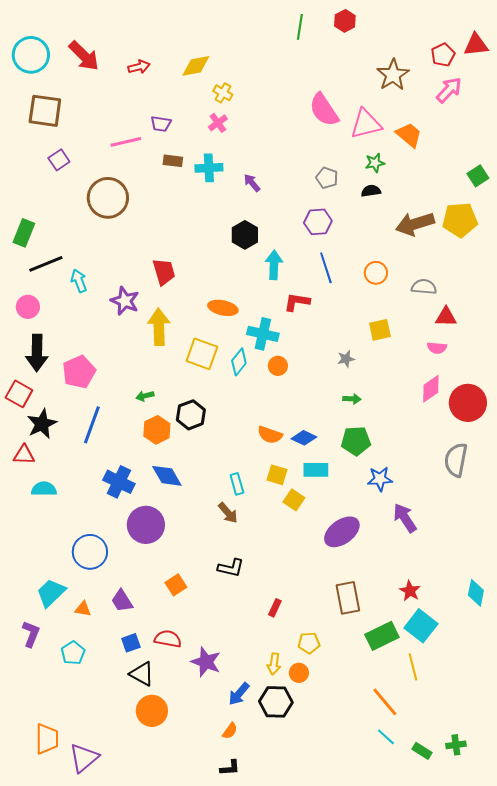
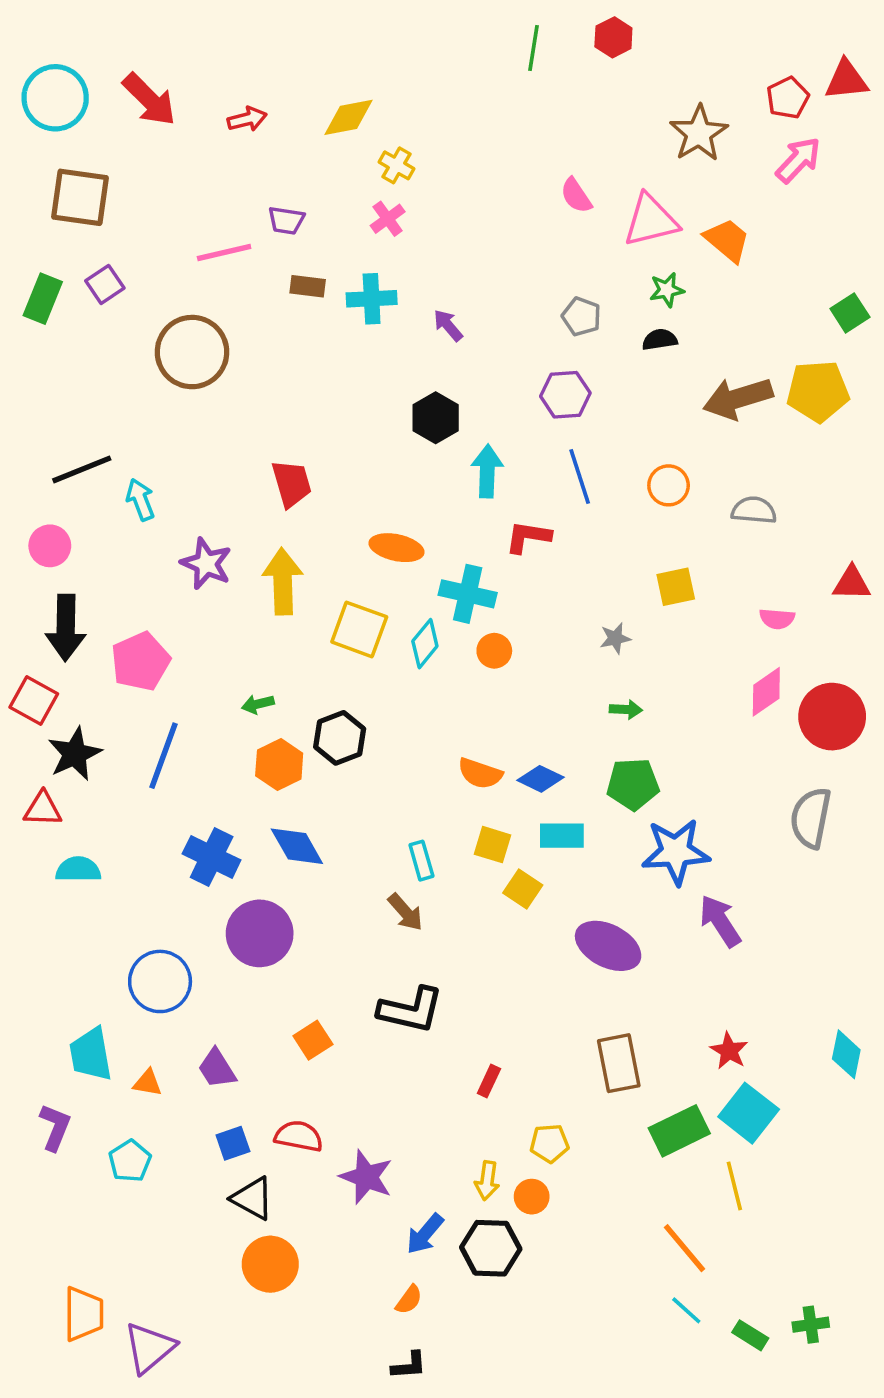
pink semicircle: (324, 110) -> (576, 196), size x0.6
green rectangle: (24, 233) -> (43, 299), moved
purple star: (125, 301) -> (206, 564), moved
red triangle: (446, 317) -> (852, 583), moved
blue star: (380, 479) -> (676, 852), size x1.5
purple ellipse: (342, 532) -> (608, 946), turned 63
black L-shape: (231, 568) -> (411, 1010), size x1.4
cyan trapezoid: (51, 593) -> (91, 1054), turned -56

